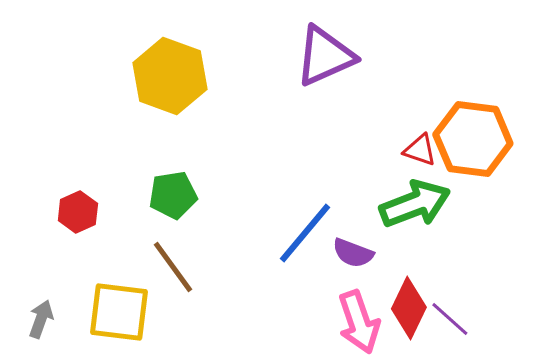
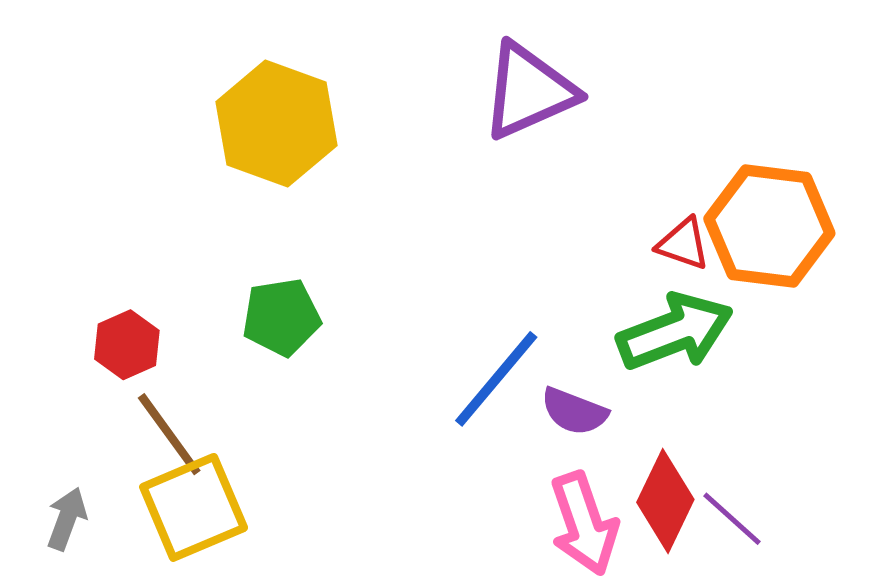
brown line: (173, 267) -> (169, 434), moved
yellow square: (119, 312) -> (194, 507), turned -30

